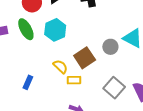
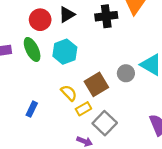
yellow rectangle: (74, 80) -> (83, 109), turned -32
gray square: (114, 88) -> (105, 123), moved

